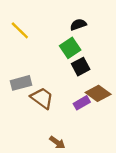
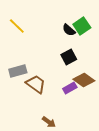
black semicircle: (78, 25) -> (69, 30), moved, turned -120
green square: (70, 48) -> (82, 26), moved

